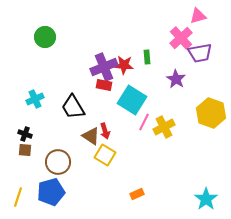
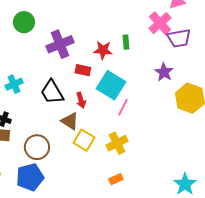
purple cross: (104, 67) -> (60, 44), moved
purple star: (176, 79) -> (164, 72), moved
yellow cross: (164, 127) -> (117, 143), moved
red arrow: (105, 131) -> (81, 100), moved

